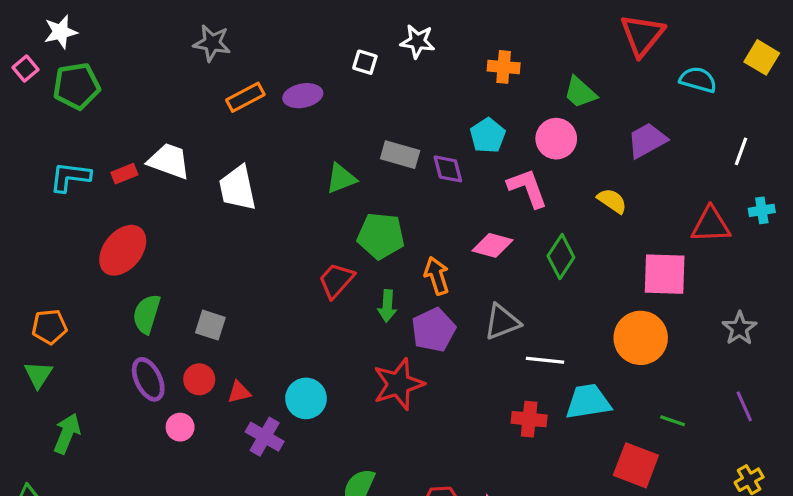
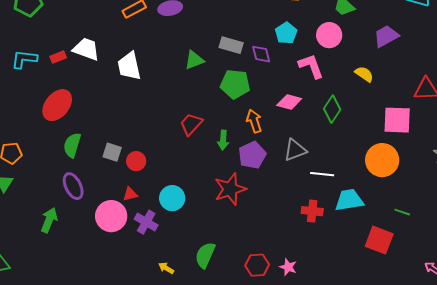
green pentagon: (381, 236) -> (235, 84), moved
red circle: (199, 379) -> (136, 161), moved
pink circle: (180, 427) -> (111, 216), moved, size x1.8
green arrow: (67, 433) -> (49, 220), moved

